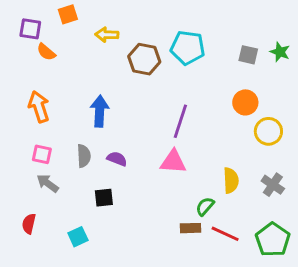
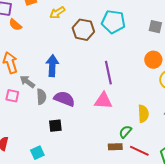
yellow arrow: (107, 35) -> (57, 13), turned -35
purple line: (180, 121) -> (108, 73), turned -30
purple semicircle: (117, 159) -> (64, 99), size x1.5
gray arrow: (48, 183) -> (27, 82), moved

